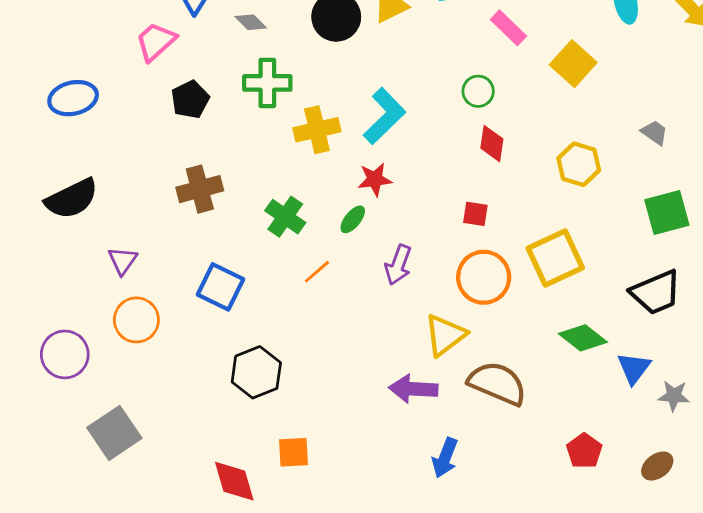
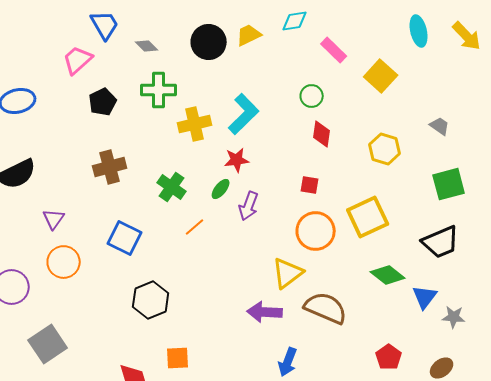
purple arrow: (398, 265) -> (249, 206), moved

